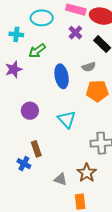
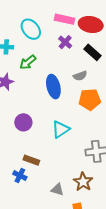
cyan ellipse: (42, 18) -> (31, 29), turned 55
cyan triangle: (67, 119) -> (61, 129), turned 42
brown rectangle: (36, 149) -> (31, 160), turned -49

